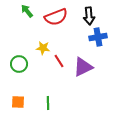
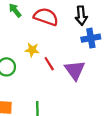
red semicircle: (56, 17) -> (46, 17), turned -140
purple triangle: (83, 67) -> (75, 70), turned -40

